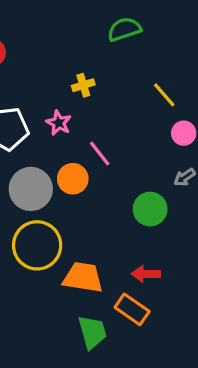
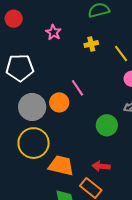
yellow cross: (83, 85) -> (91, 44), moved
pink star: (59, 123) -> (53, 32), moved

